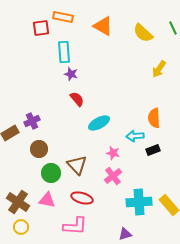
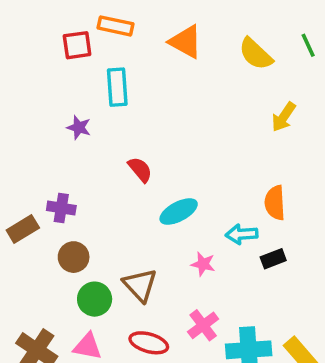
purple star: (71, 74) -> (79, 127), moved
purple cross: (32, 121) -> (61, 208), turned 35
pink cross: (113, 176) -> (203, 325), moved

